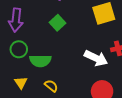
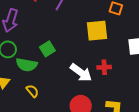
green square: (57, 23) -> (47, 49), moved

